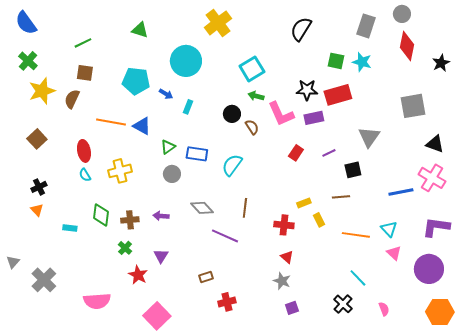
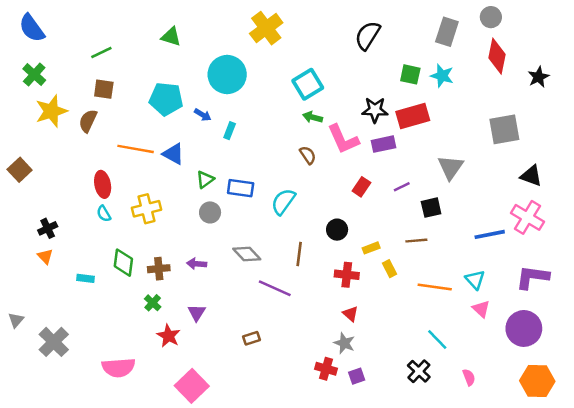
black circle: (232, 114) -> (337, 230), moved
brown square: (37, 139) -> (20, 170), moved
red cross: (227, 302) -> (326, 369), moved, turned 30

